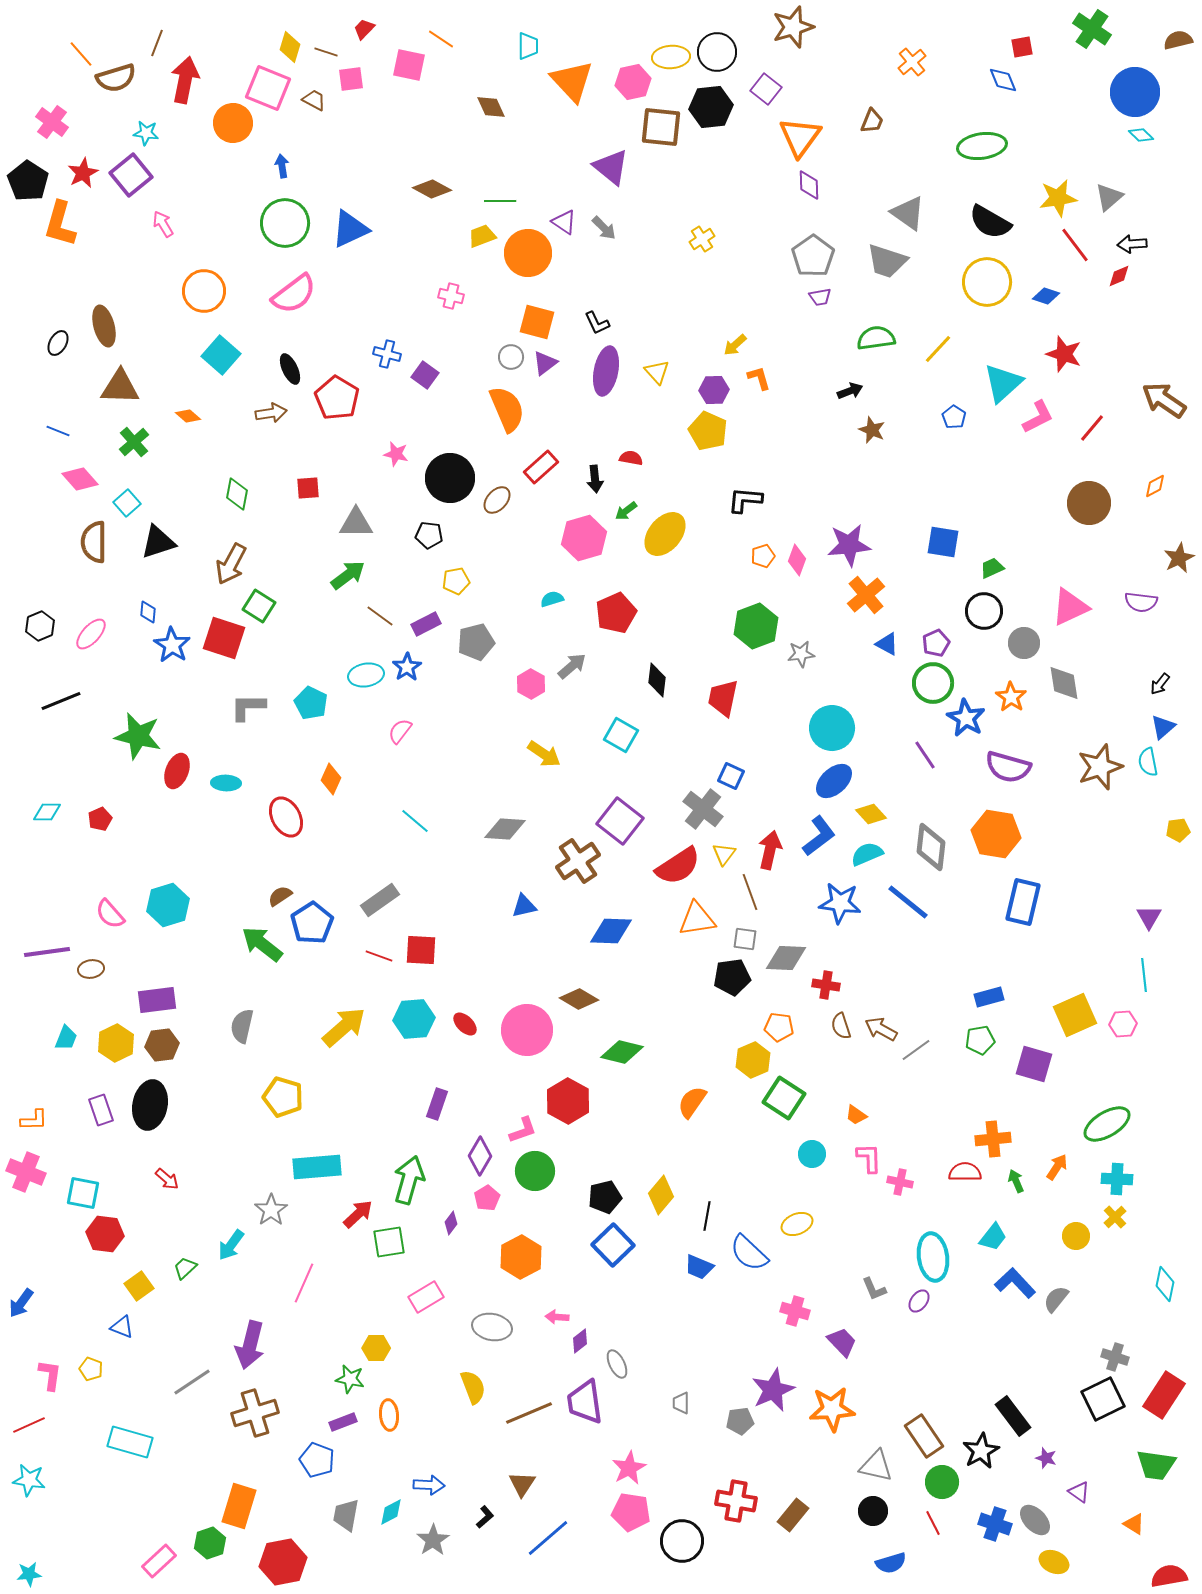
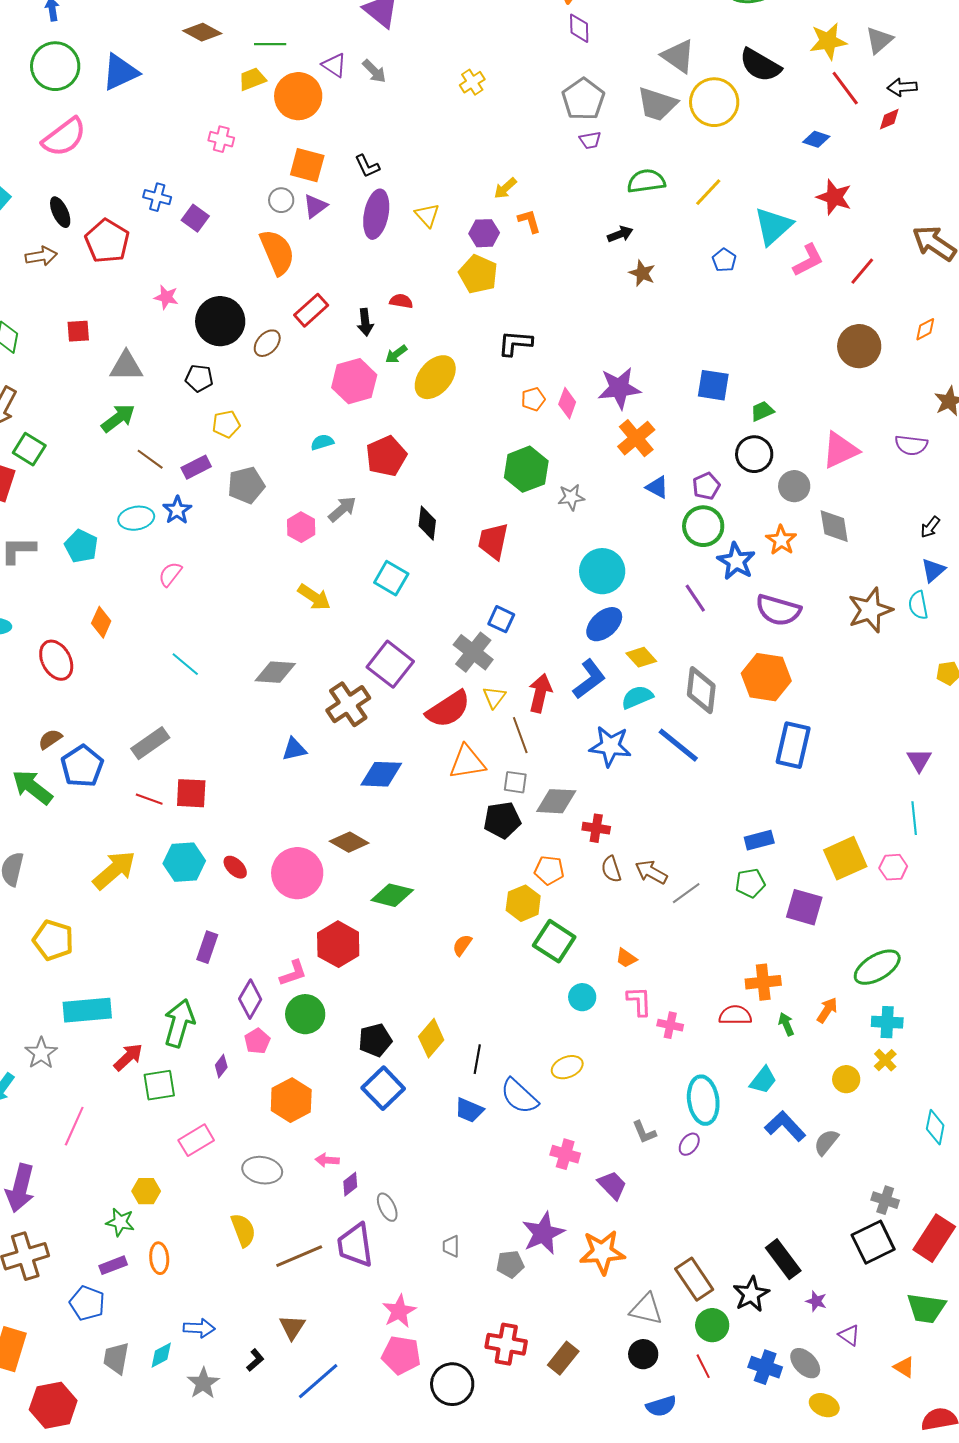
yellow circle: (987, 282) -> (714, 102), moved
orange semicircle: (692, 1102) -> (462, 945), size x0.7

